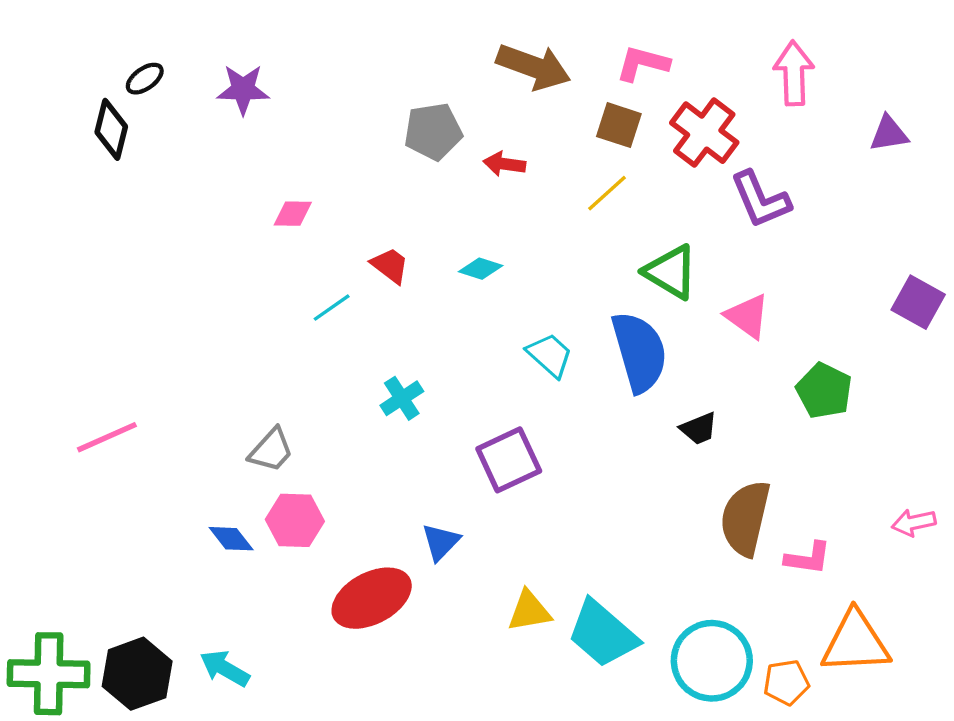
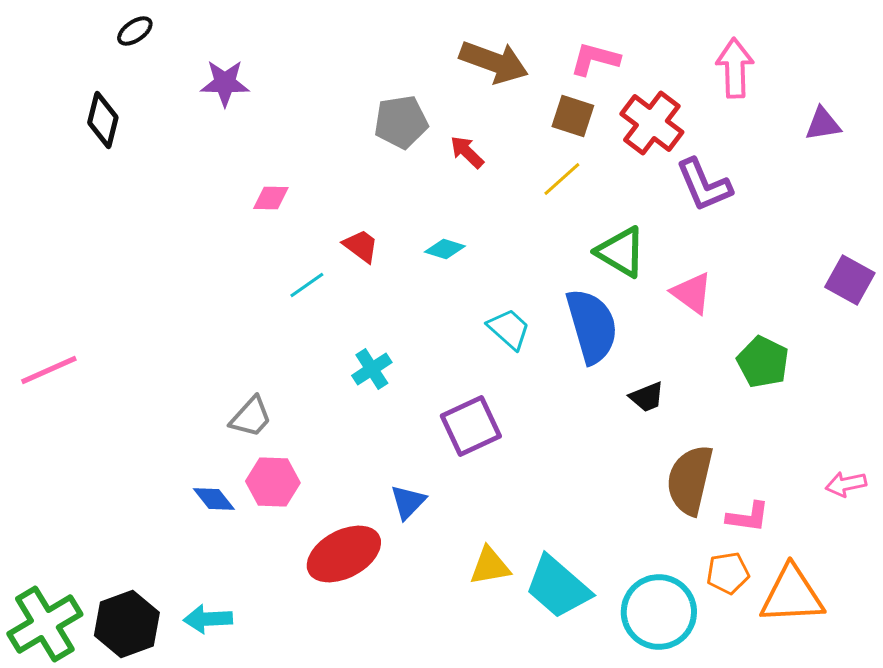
black ellipse: (145, 79) -> (135, 31), moved
red arrow: (504, 164) -> (467, 152), turned 36
pink line: (107, 437) -> (49, 370), moved
cyan arrow: (225, 668) -> (208, 619), turned -33
green cross: (49, 674) -> (45, 624), turned -32
orange pentagon: (786, 682) -> (728, 573), moved

